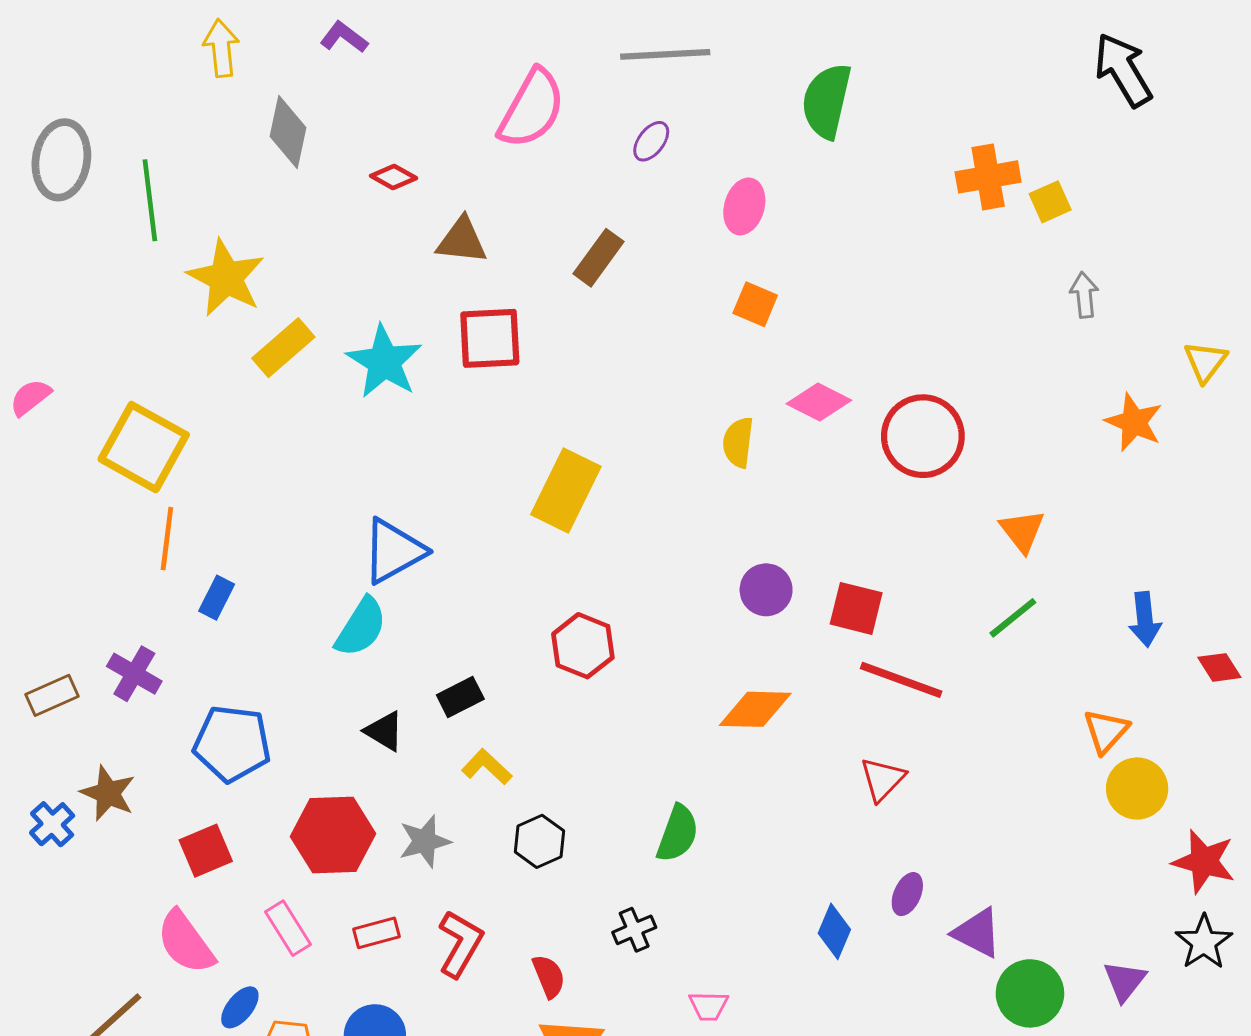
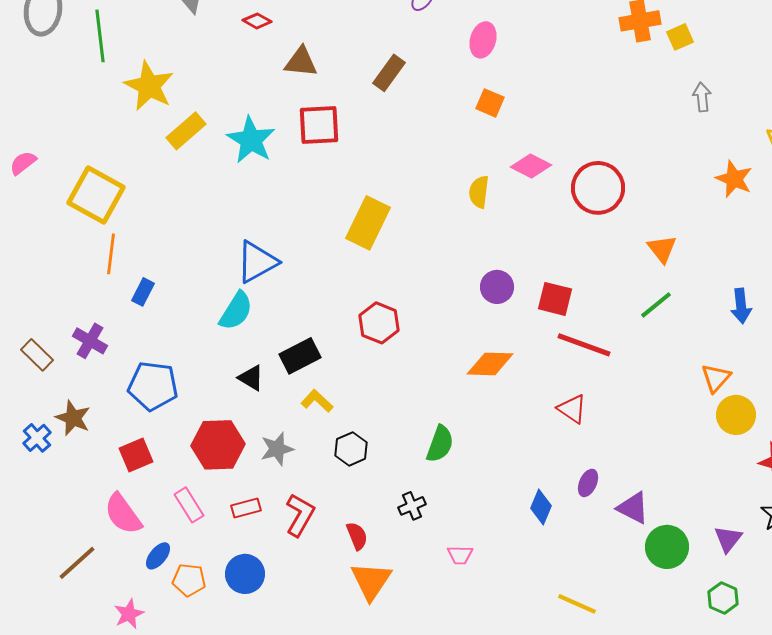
brown rectangle: (52, 695) -> (37, 355), turned 68
black rectangle: (460, 697) -> (300, 356), size x1.4
red triangle: (882, 779) -> (572, 409), turned -40

